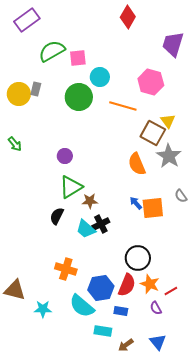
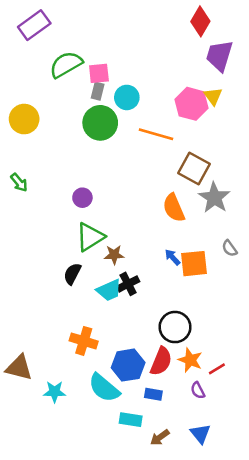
red diamond: (128, 17) -> (200, 21), moved
gray rectangle: (36, 89) -> (98, 91), moved
yellow triangle: (168, 121) -> (213, 96), moved
cyan trapezoid: (86, 229) -> (109, 290), turned -65

